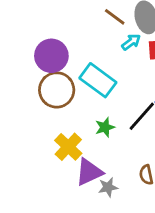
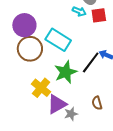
cyan arrow: (131, 42) -> (79, 11), turned 64
green star: (105, 127) -> (66, 72), size x1.6

